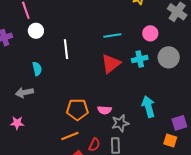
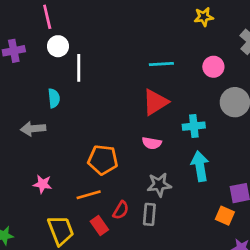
white line: (66, 49) -> (79, 68), moved
cyan cross: (140, 59) -> (194, 126), moved
pink semicircle: (104, 110) -> (152, 143), moved
pink star: (17, 123) -> (43, 184), moved

